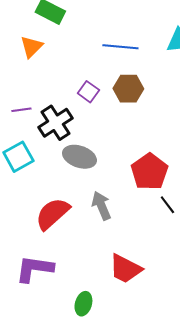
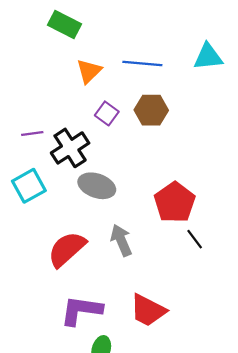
orange triangle: (31, 47) -> (89, 71), moved
purple L-shape: (34, 269) -> (81, 310), moved

